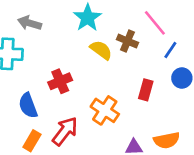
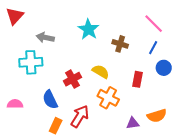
pink line: (155, 23) -> (154, 24), moved
yellow semicircle: (101, 50) -> (101, 72), moved

